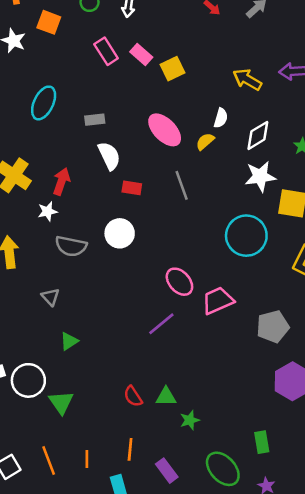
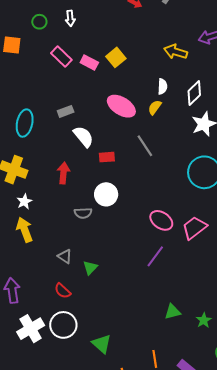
pink rectangle: (141, 54) -> (89, 62), moved
cyan ellipse: (44, 103) -> (25, 123), moved
red arrow: (61, 181) -> (63, 173), moved
white star: (47, 211) -> (24, 202), moved
gray semicircle: (71, 246) -> (83, 213), moved, size x0.7
green triangle: (69, 341) -> (90, 268), moved
red semicircle: (133, 396) -> (63, 291), moved
green triangle: (61, 402) -> (102, 344), moved
green star: (190, 420) -> (204, 320), moved

